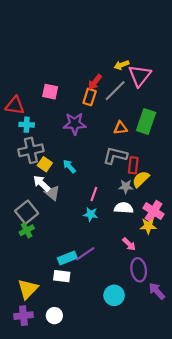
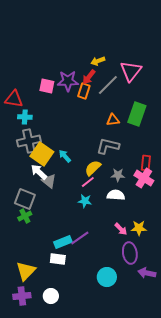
yellow arrow: (122, 65) -> (98, 61), moved
purple star: (75, 124) -> (68, 81), moved
yellow square: (45, 164) -> (42, 154), size x1.6
red rectangle: (133, 165) -> (146, 163), moved
yellow semicircle: (141, 179) -> (93, 168), moved
pink line: (94, 194) -> (88, 182), turned 32
pink cross: (154, 211) -> (144, 178), moved
gray square: (27, 212) -> (25, 199), turned -30
yellow star: (148, 226) -> (139, 228), moved
purple arrow: (157, 291) -> (147, 273), turned -36

